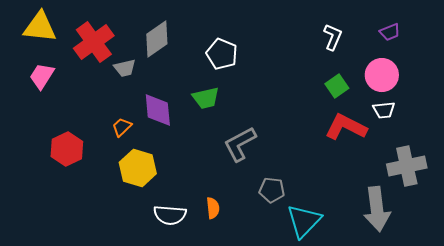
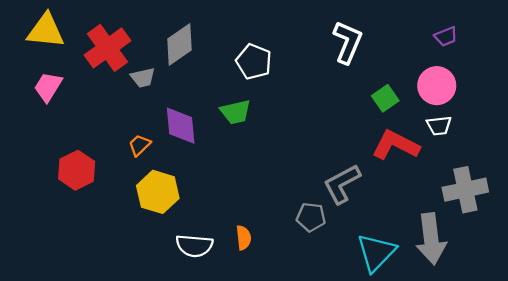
white L-shape: (333, 37) -> (348, 42), moved, size x1.4
gray L-shape: (240, 144) -> (342, 184), moved
cyan triangle: (304, 221) -> (376, 253), moved

